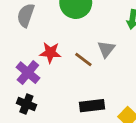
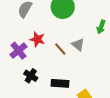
gray triangle: (106, 49) -> (78, 45), turned -40
black cross: (26, 104) -> (31, 76), moved

